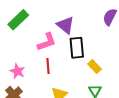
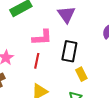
purple triangle: (65, 25) -> (66, 15), moved

